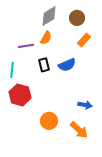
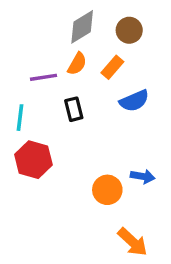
orange rectangle: (84, 40) -> (112, 67), moved
blue semicircle: (67, 65) -> (134, 101), moved
orange circle: (49, 121) -> (107, 190), moved
orange arrow: (79, 130) -> (133, 242), moved

